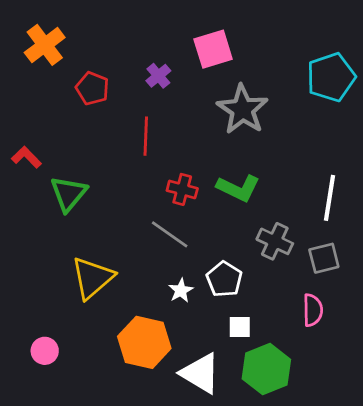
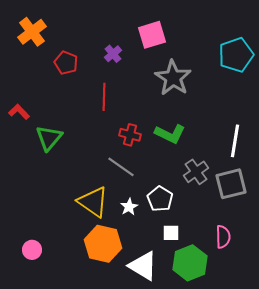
gray cross: (275, 241) -> (196, 172), turned 30
gray square: (324, 258) -> (231, 184), size x1.4
yellow triangle: (92, 278) -> (93, 202), moved, turned -44
pink semicircle: (313, 310) -> (223, 237), moved

